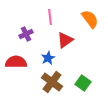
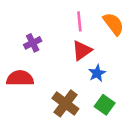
pink line: (50, 17) -> (79, 21), moved
blue star: (48, 58) -> (97, 73), moved

